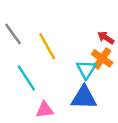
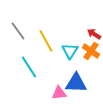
cyan triangle: (86, 69) -> (70, 51), moved
pink triangle: (45, 110) -> (59, 93), moved

